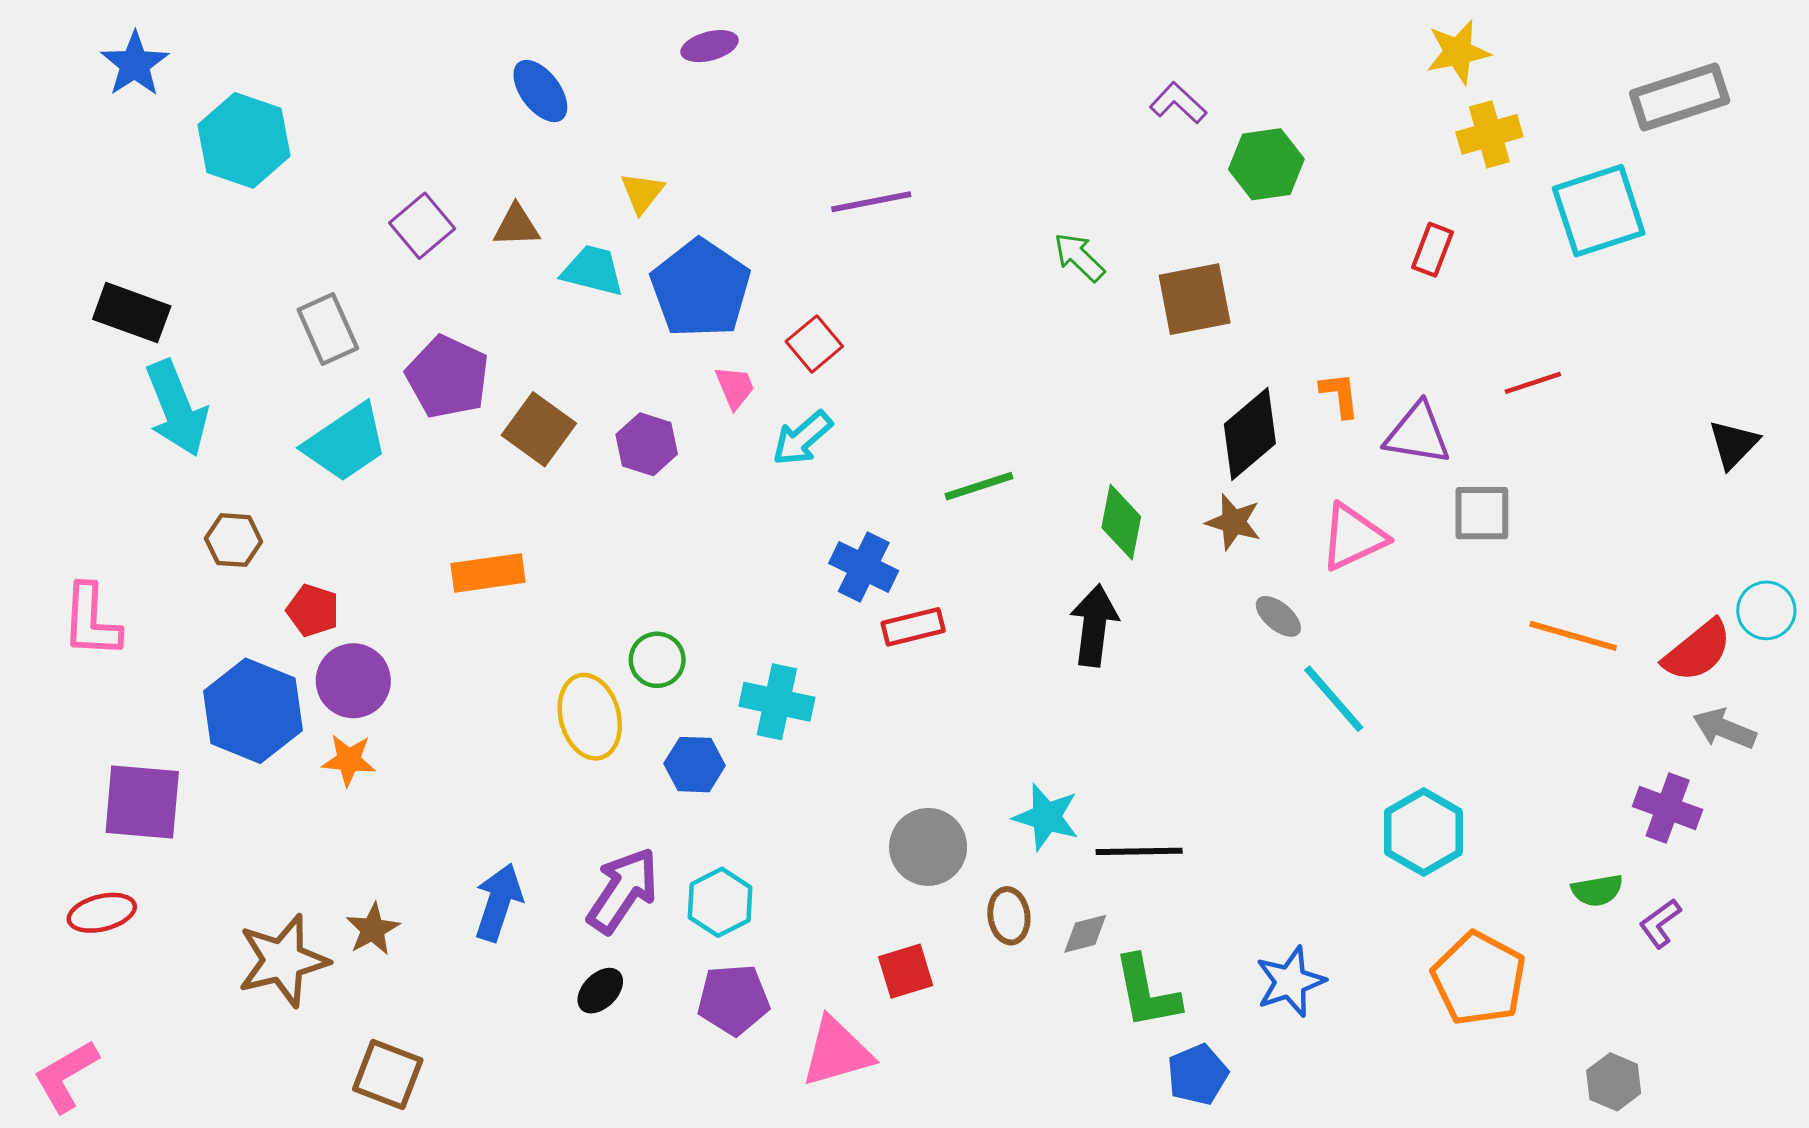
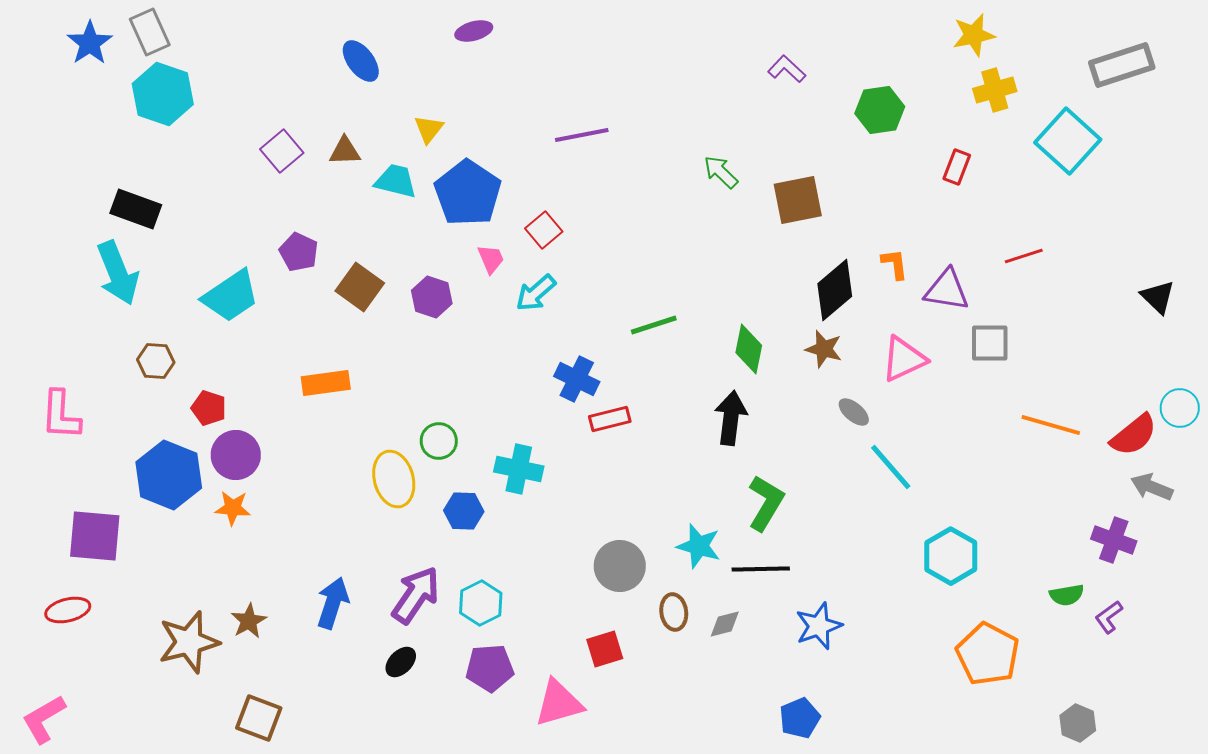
green hexagon: (1266, 164) -> (880, 110), moved
cyan square: (1599, 211) -> (1068, 141), turned -30
black rectangle: (132, 313) -> (136, 209), moved
gray rectangle: (328, 329) -> (150, 32), moved
purple pentagon: (448, 377) -> (299, 252), size x0.7
black triangle: (1733, 444) -> (1158, 297), turned -30
blue star: (1290, 982) -> (819, 626), moved
green L-shape: (1147, 992) -> (766, 503), moved, turned -138

